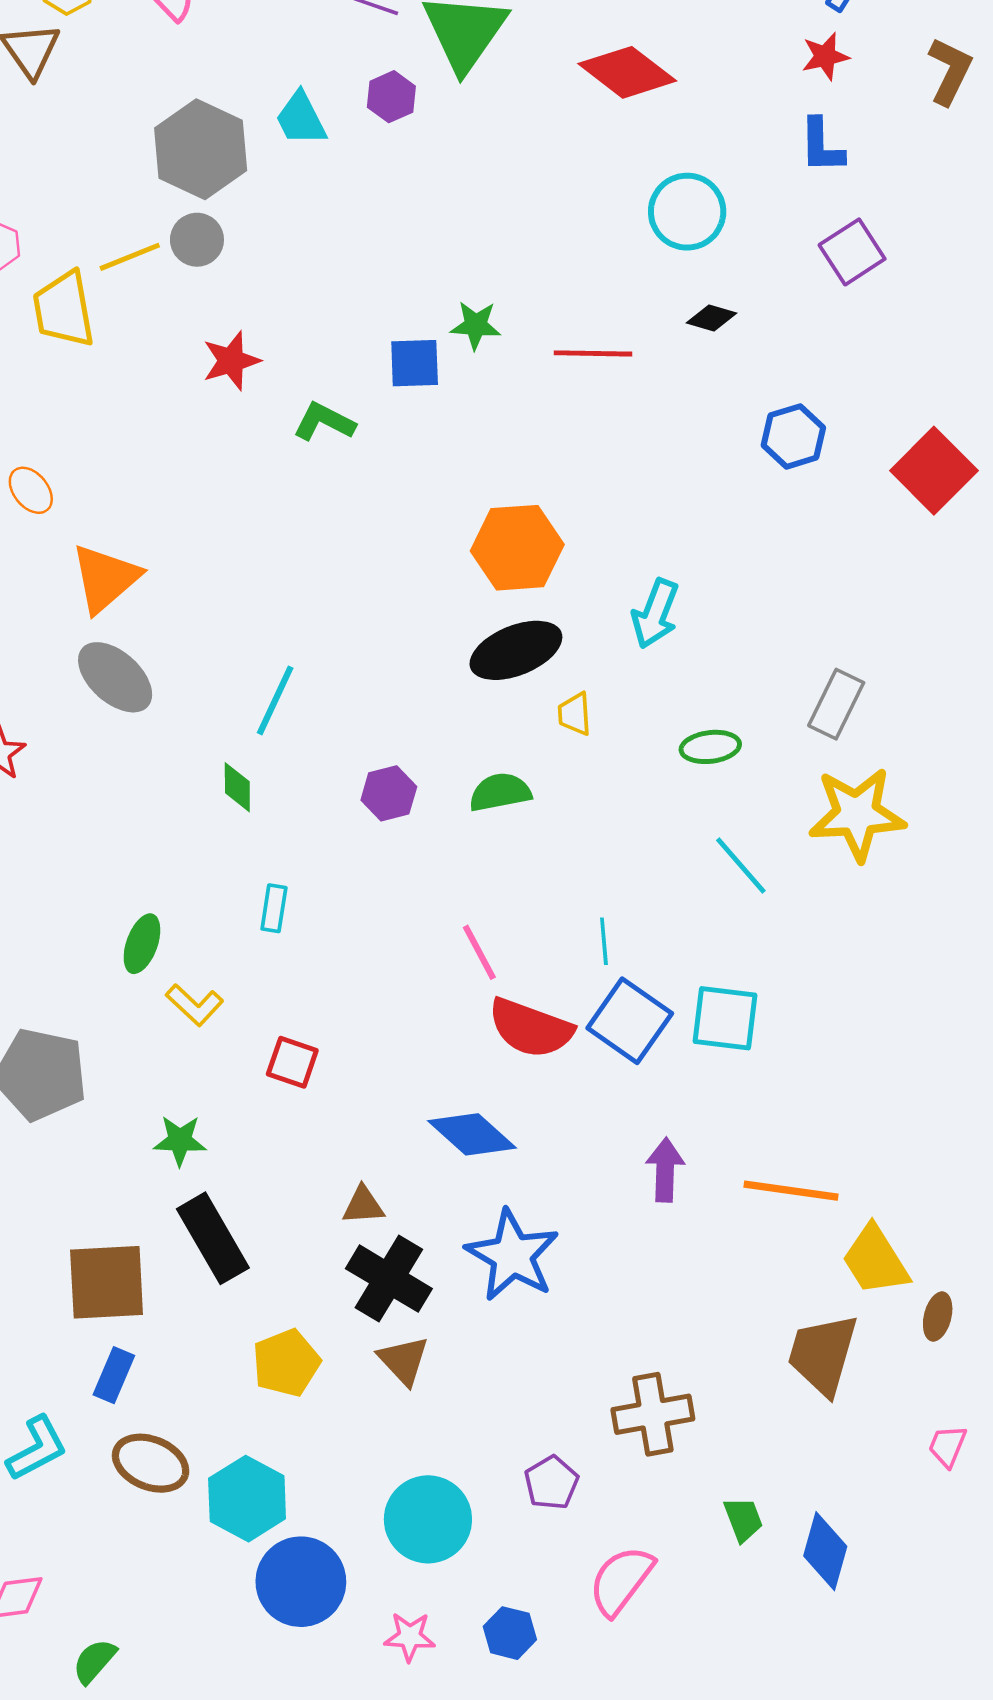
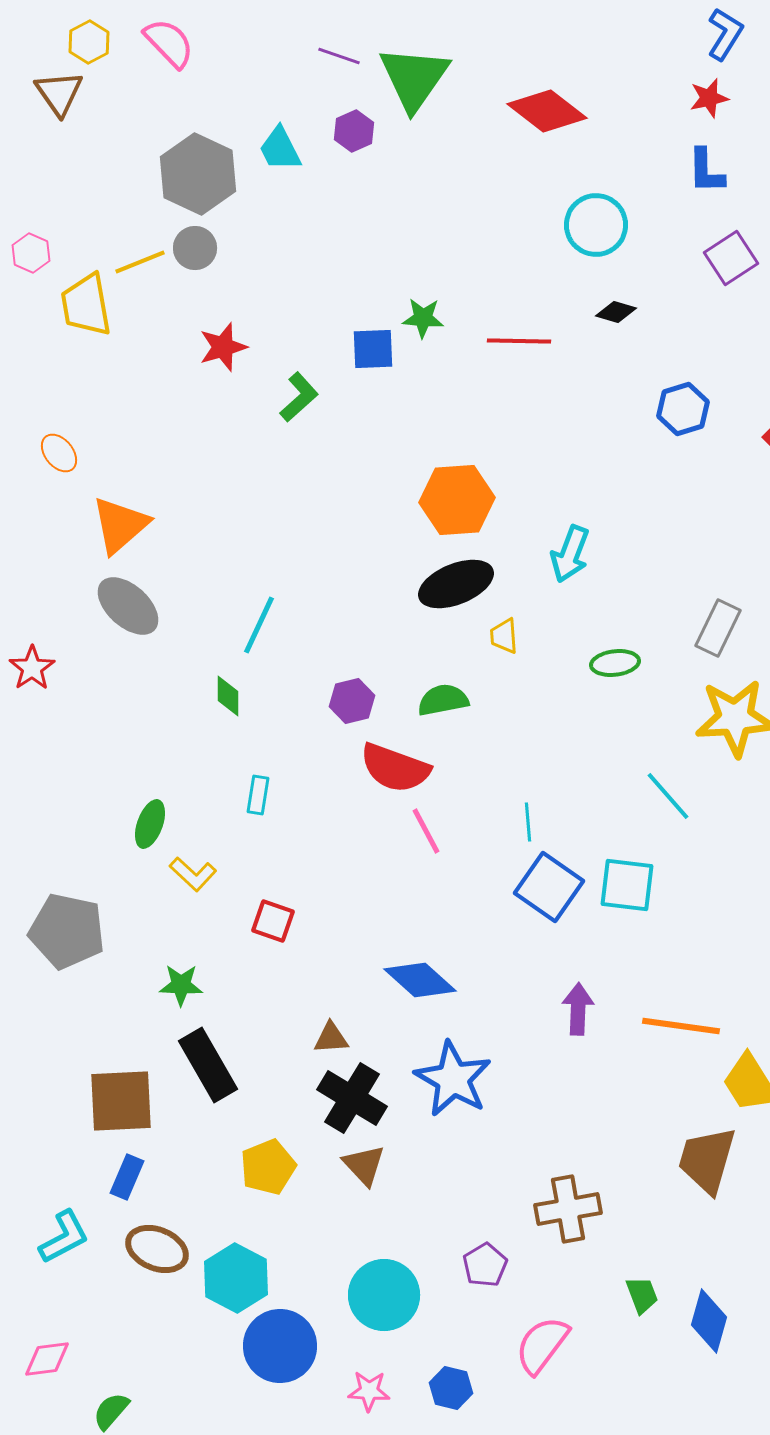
green L-shape: (324, 422) -> (299, 397), turned 111
cyan line: (741, 865) -> (668, 796), moved
red semicircle: (531, 1028) -> (395, 768), moved

